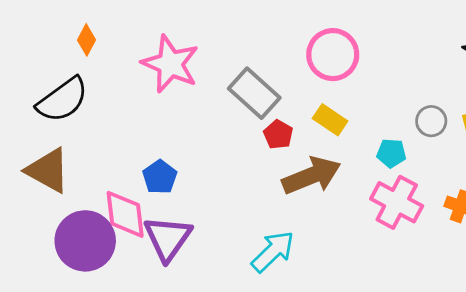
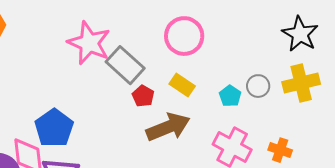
pink star: (170, 64) -> (89, 43), moved
cyan pentagon: (391, 153) -> (230, 96), moved, turned 30
blue pentagon: (160, 177) -> (54, 128), size x1.5

